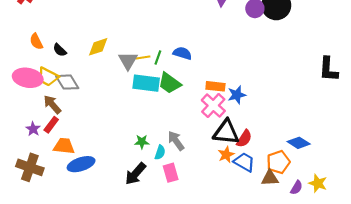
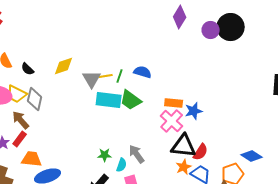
gray diamond: (67, 82) -> (35, 99), turned 45

